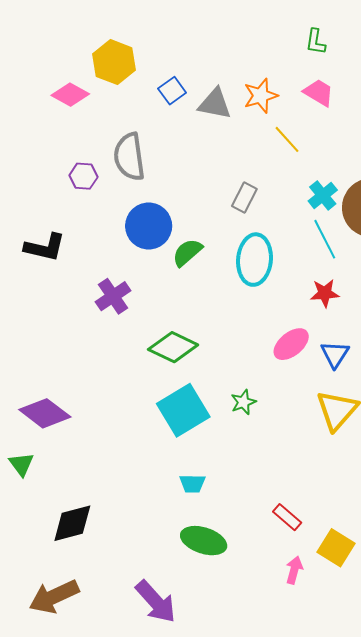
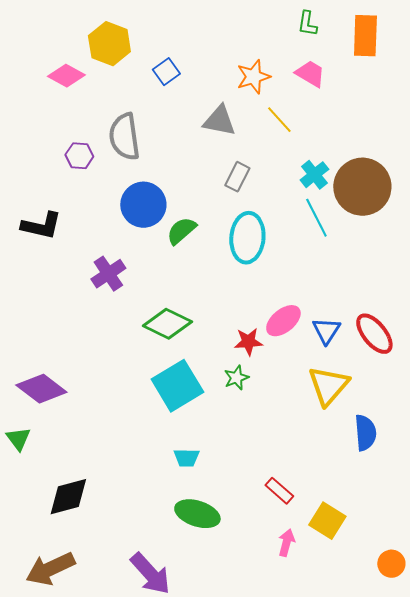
gray triangle: (215, 104) -> (219, 121), moved
red star: (325, 293) -> (248, 342), moved

